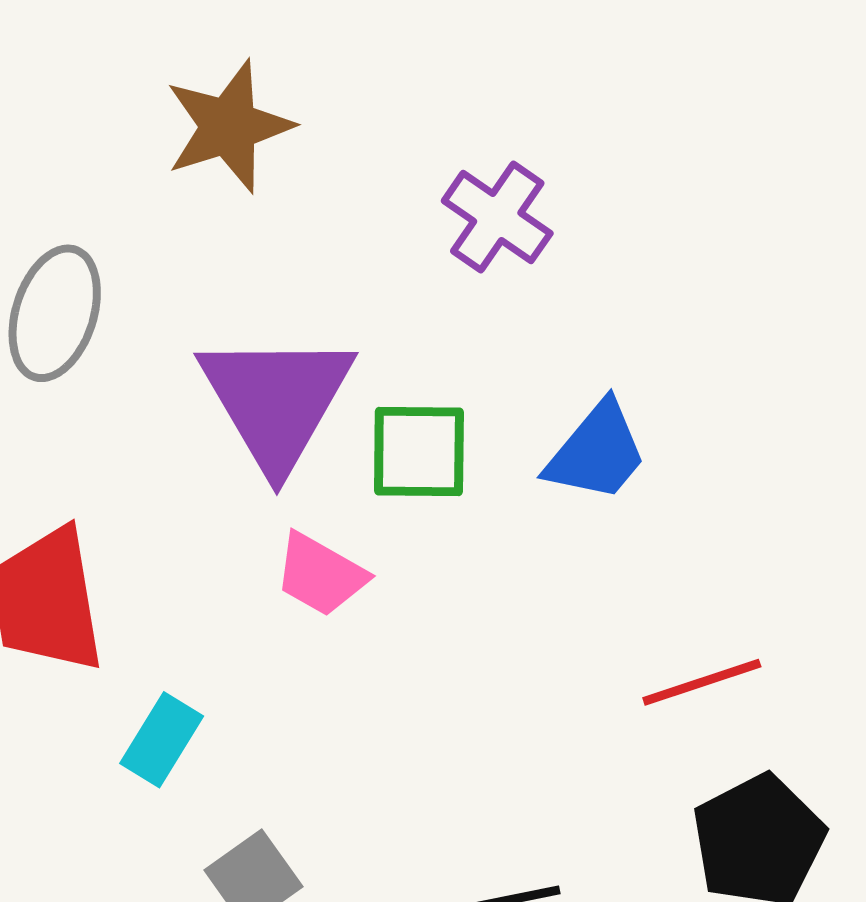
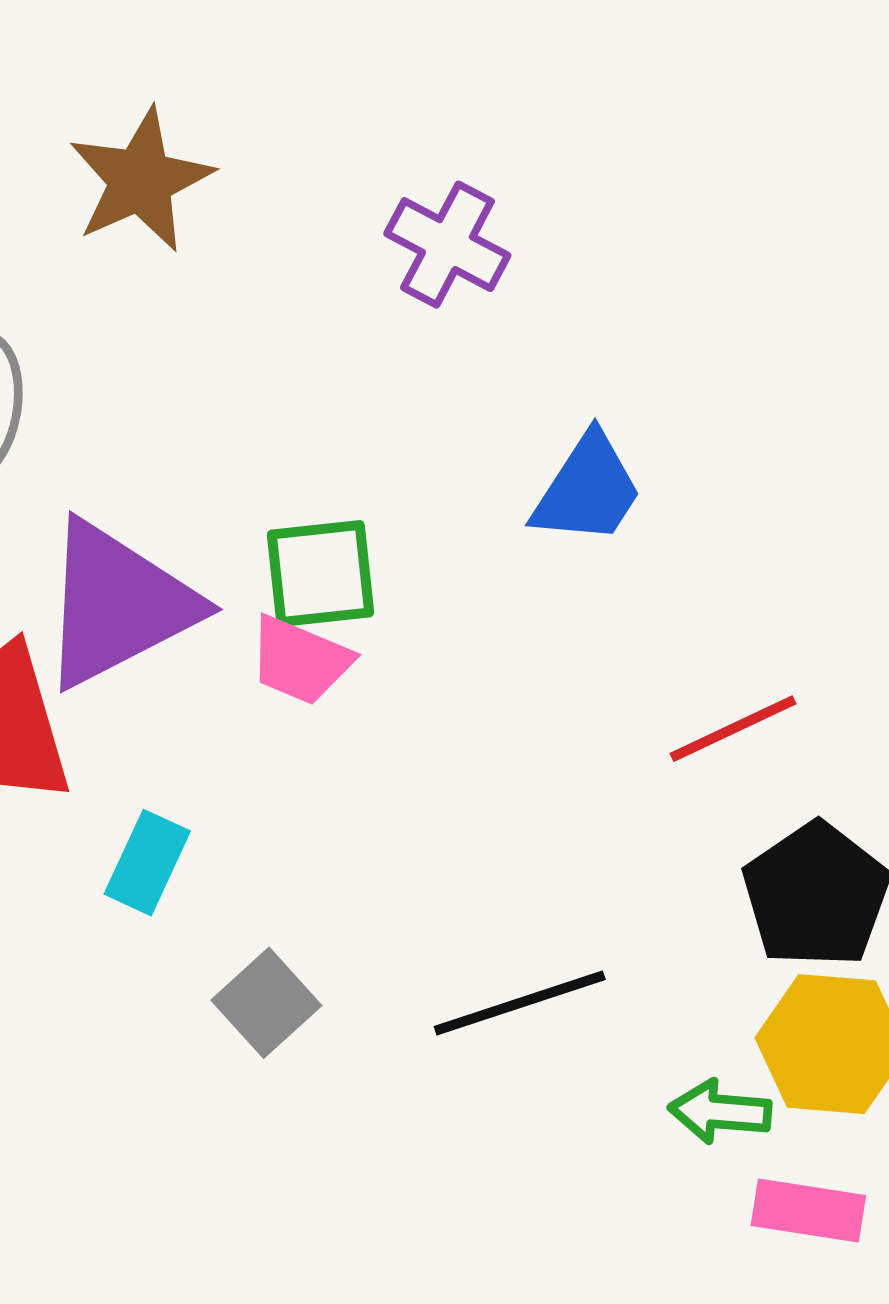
purple triangle: (276, 400) -> (118, 604), moved, turned 40
green square: (419, 452) -> (320, 574), moved

